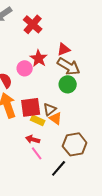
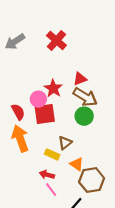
red cross: (33, 24) -> (56, 40), moved
red square: (31, 107) -> (45, 114), moved
orange triangle: (56, 118) -> (77, 164), moved

